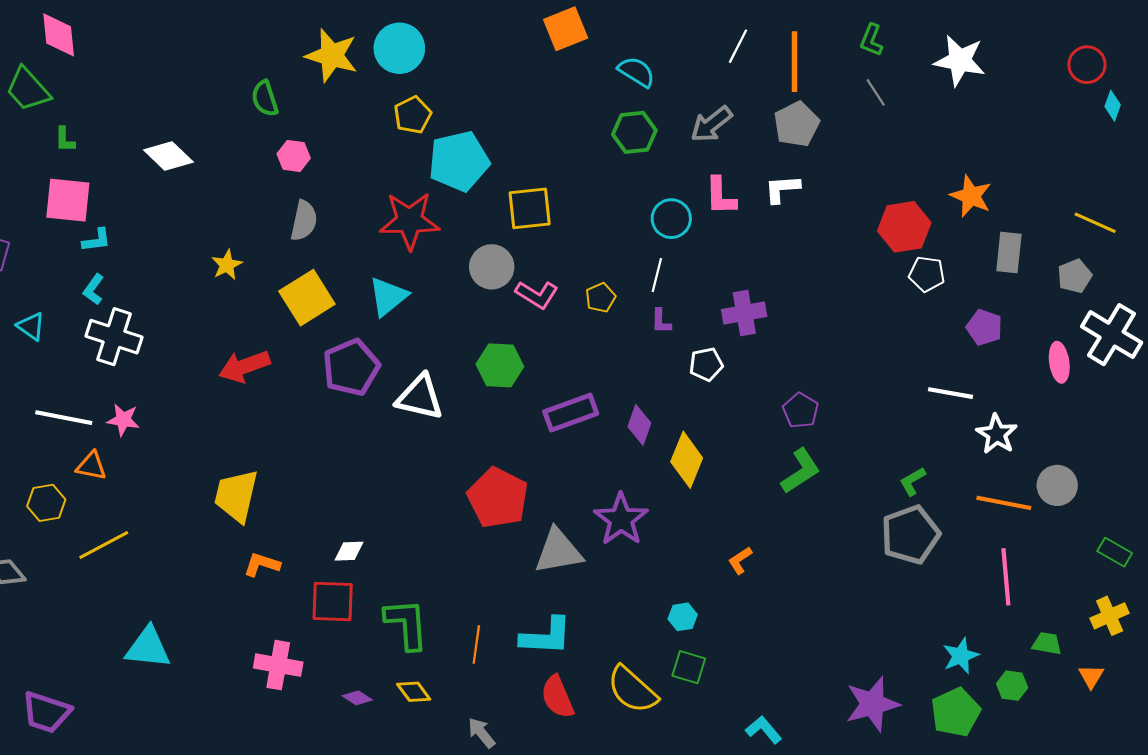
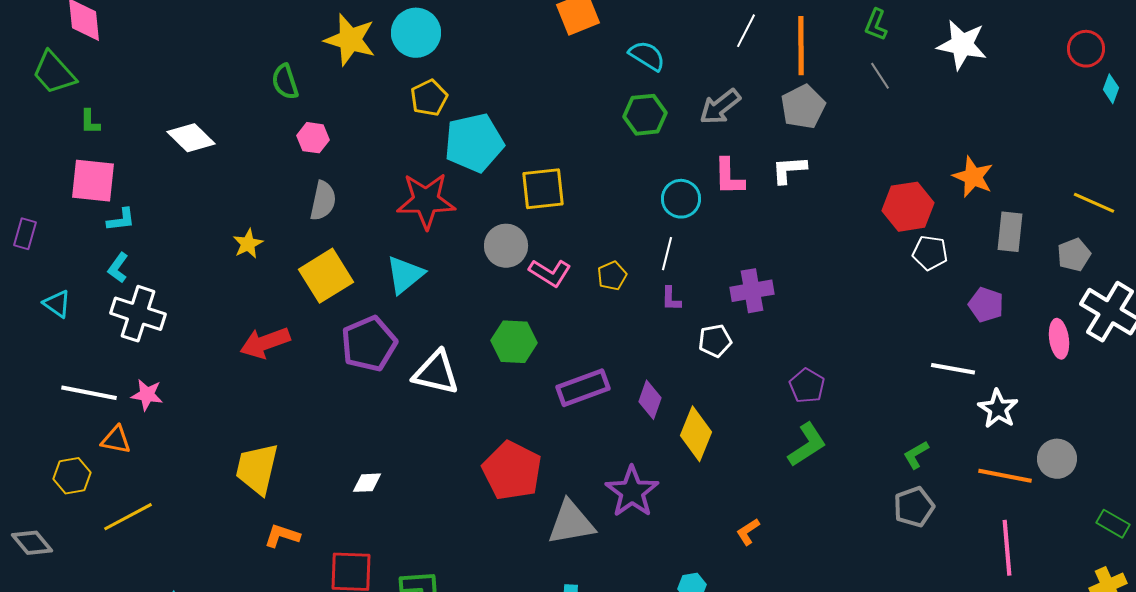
gray pentagon: (910, 535) -> (914, 507), size x0.7
white diamond: (349, 551) -> (367, 483), moved

